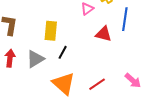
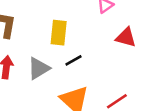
black line: (63, 52) -> (74, 60), turned 32

